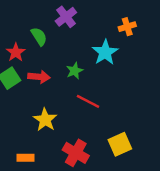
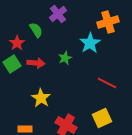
orange cross: (127, 27) -> (108, 22), size x1.5
red line: (88, 101) -> (107, 83), moved

